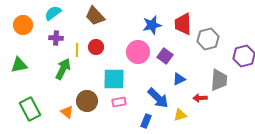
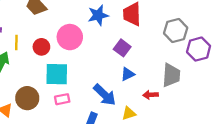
gray hexagon: (208, 39) -> (176, 30), moved
red circle: (96, 47) -> (41, 47), moved
pink circle: (138, 52) -> (70, 37), moved
purple square: (165, 56) -> (122, 48), moved

